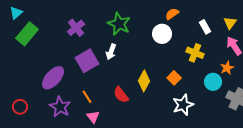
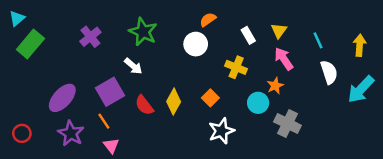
white arrow: (111, 52) -> (133, 66), turned -70
purple square: (87, 61) -> (110, 92), moved
red semicircle: (121, 95) -> (144, 105), moved

